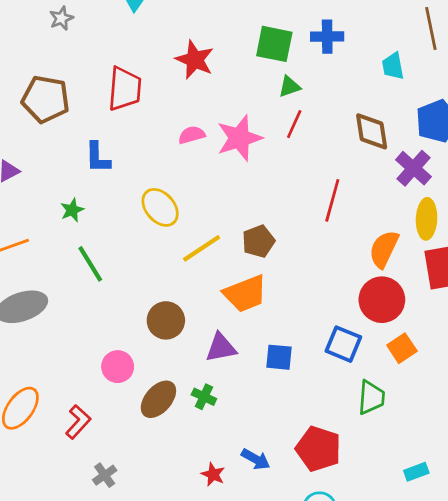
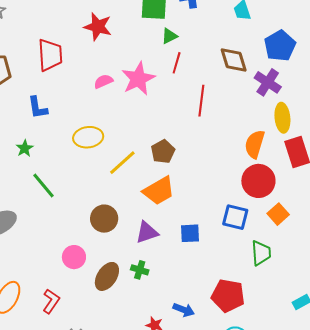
red line: (332, 200) -> (201, 101), moved
yellow ellipse: (160, 207) -> (88, 137), turned -48

